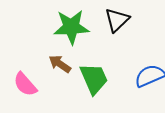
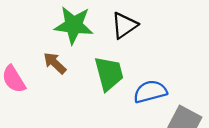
green trapezoid: (94, 79) -> (109, 73), moved

